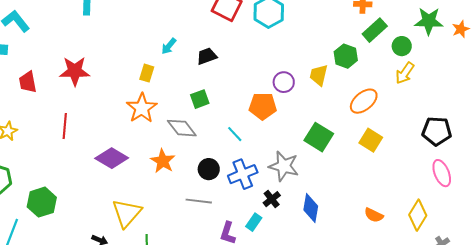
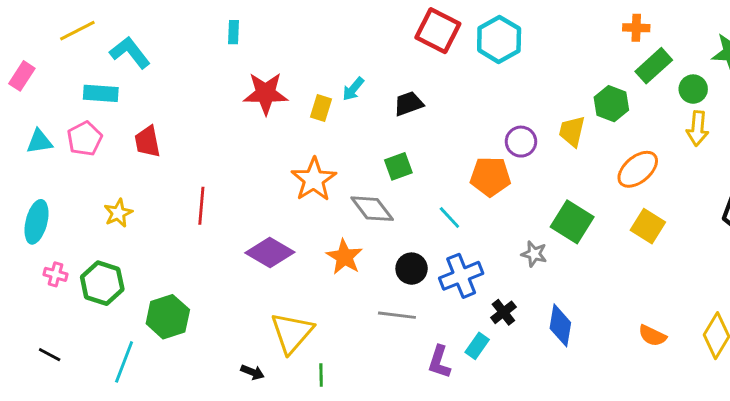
red star: (75, 71) -> (266, 93), moved
yellow rectangle: (147, 73) -> (321, 108), moved
yellow arrow: (405, 73) -> (698, 128), turned -30
gray star: (284, 166) -> (534, 254), moved, size x0.6

